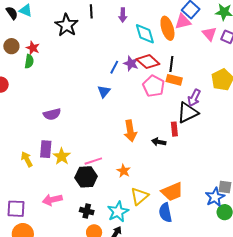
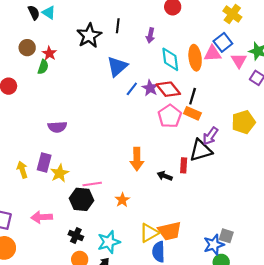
pink triangle: (209, 34) -> (239, 61), moved
blue triangle: (104, 91) -> (117, 66), moved, size x1.5
yellow triangle: (139, 196) -> (149, 233), moved

